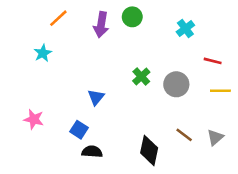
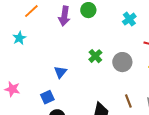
blue square: (79, 130) -> (47, 97), turned 32
brown line: (184, 135) -> (128, 101), turned 32

